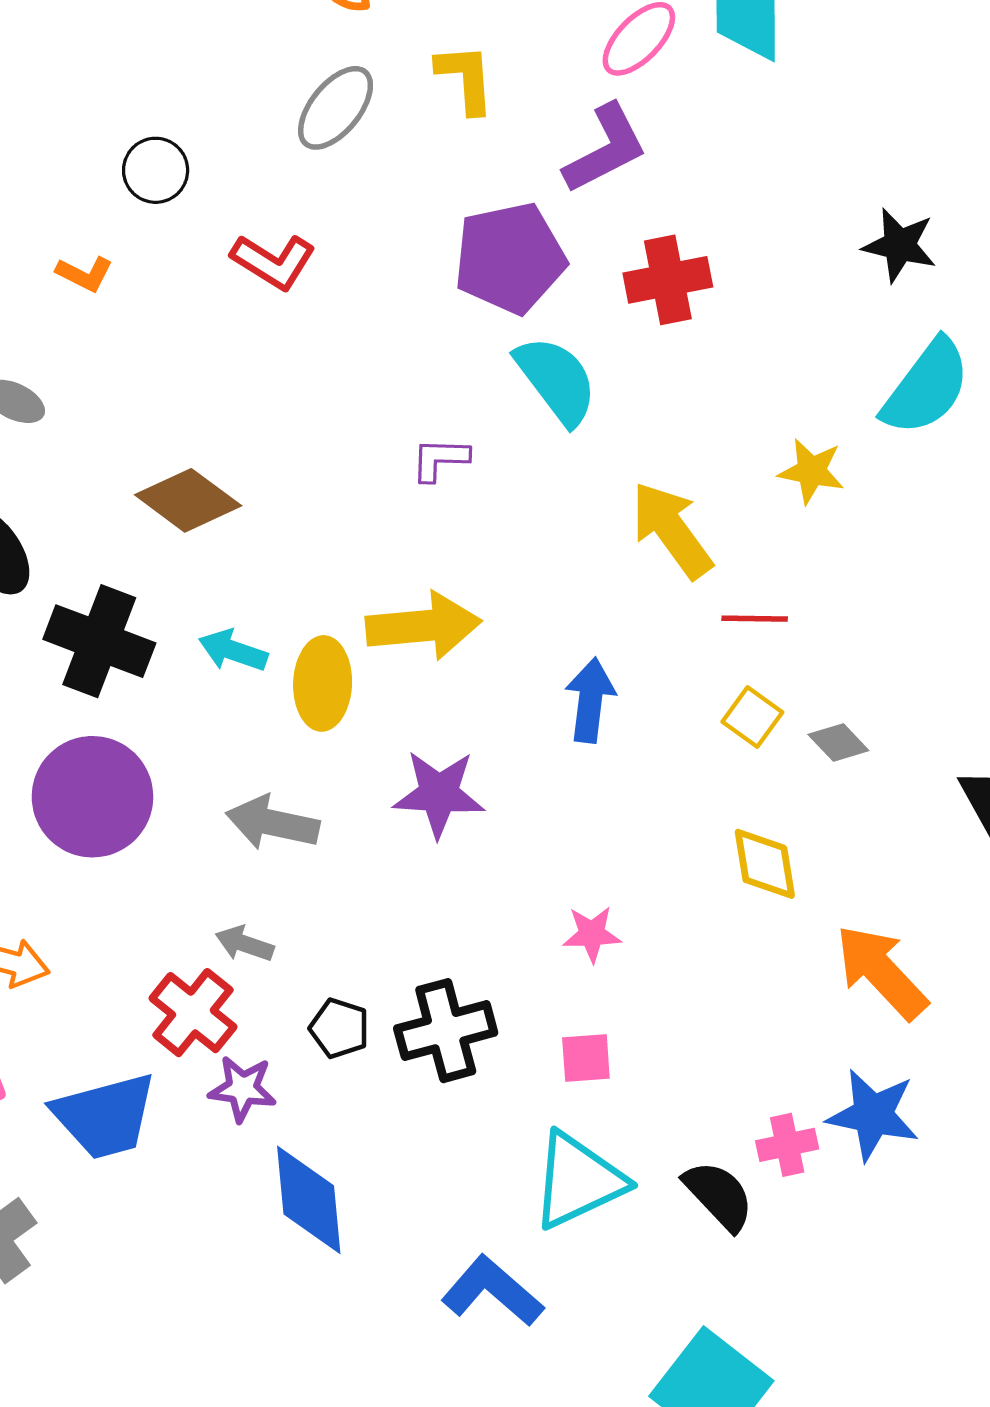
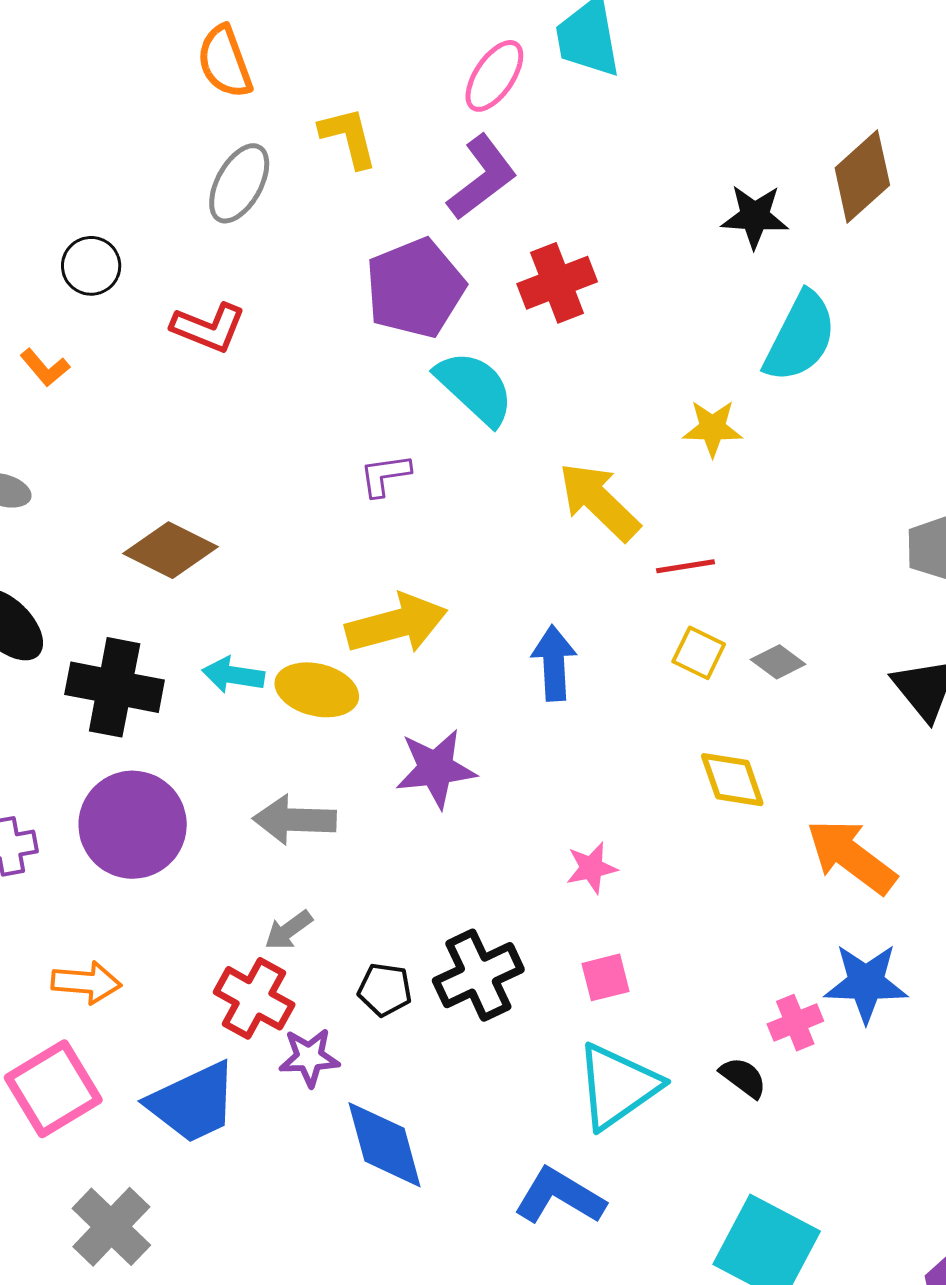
orange L-shape: (85, 274) -> (45, 368), turned 33
yellow ellipse: (323, 683) -> (317, 690), turned -68
gray arrow: (244, 944) -> (289, 930), turned -45
black semicircle: (719, 1196) -> (743, 1077), size x0.7

